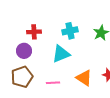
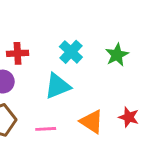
cyan cross: (70, 31) -> (71, 52), turned -35

